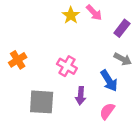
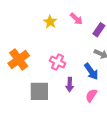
yellow star: (71, 15) -> (50, 22), moved
orange cross: (18, 60) -> (19, 60), size x1.5

